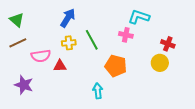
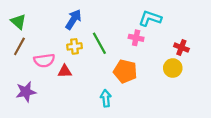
brown line: (18, 43) -> (19, 46), turned -36
purple star: (24, 85) -> (26, 92), turned -30

